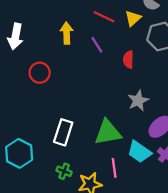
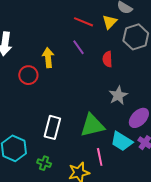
yellow arrow: (67, 33) -> (48, 58), moved
green cross: (64, 171) -> (44, 163), moved

